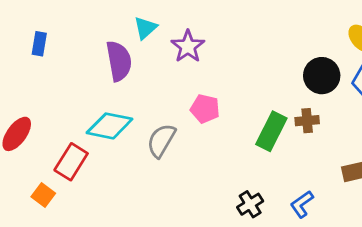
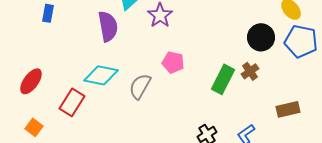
brown cross: (307, 121) -> (250, 71), turned -30
orange square: (43, 195) -> (34, 127), moved

